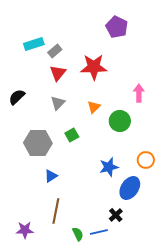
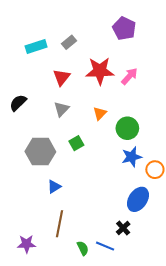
gray rectangle: (55, 51) -> (69, 42), moved
pink arrow: (139, 93) -> (129, 76), moved, turned 42
blue star: (109, 167) -> (132, 157), moved
blue line: (99, 232) -> (105, 246), turned 36

